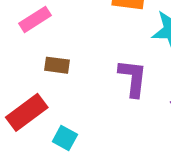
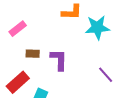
purple L-shape: (133, 78) -> (59, 60), moved

